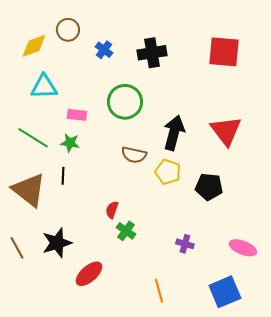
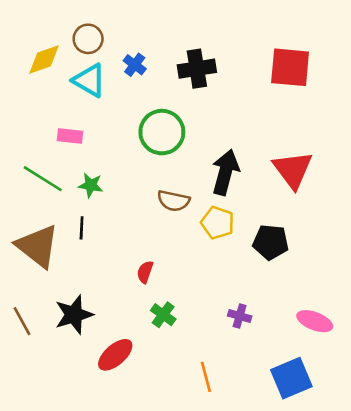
cyan triangle: (44, 87) -> (89, 80), moved, turned 32
pink rectangle: (77, 115) -> (70, 136), moved
green cross: (126, 231) -> (163, 315), moved

